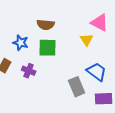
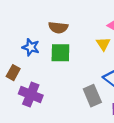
purple cross: (29, 71) -> (31, 95), moved, size x1.5

